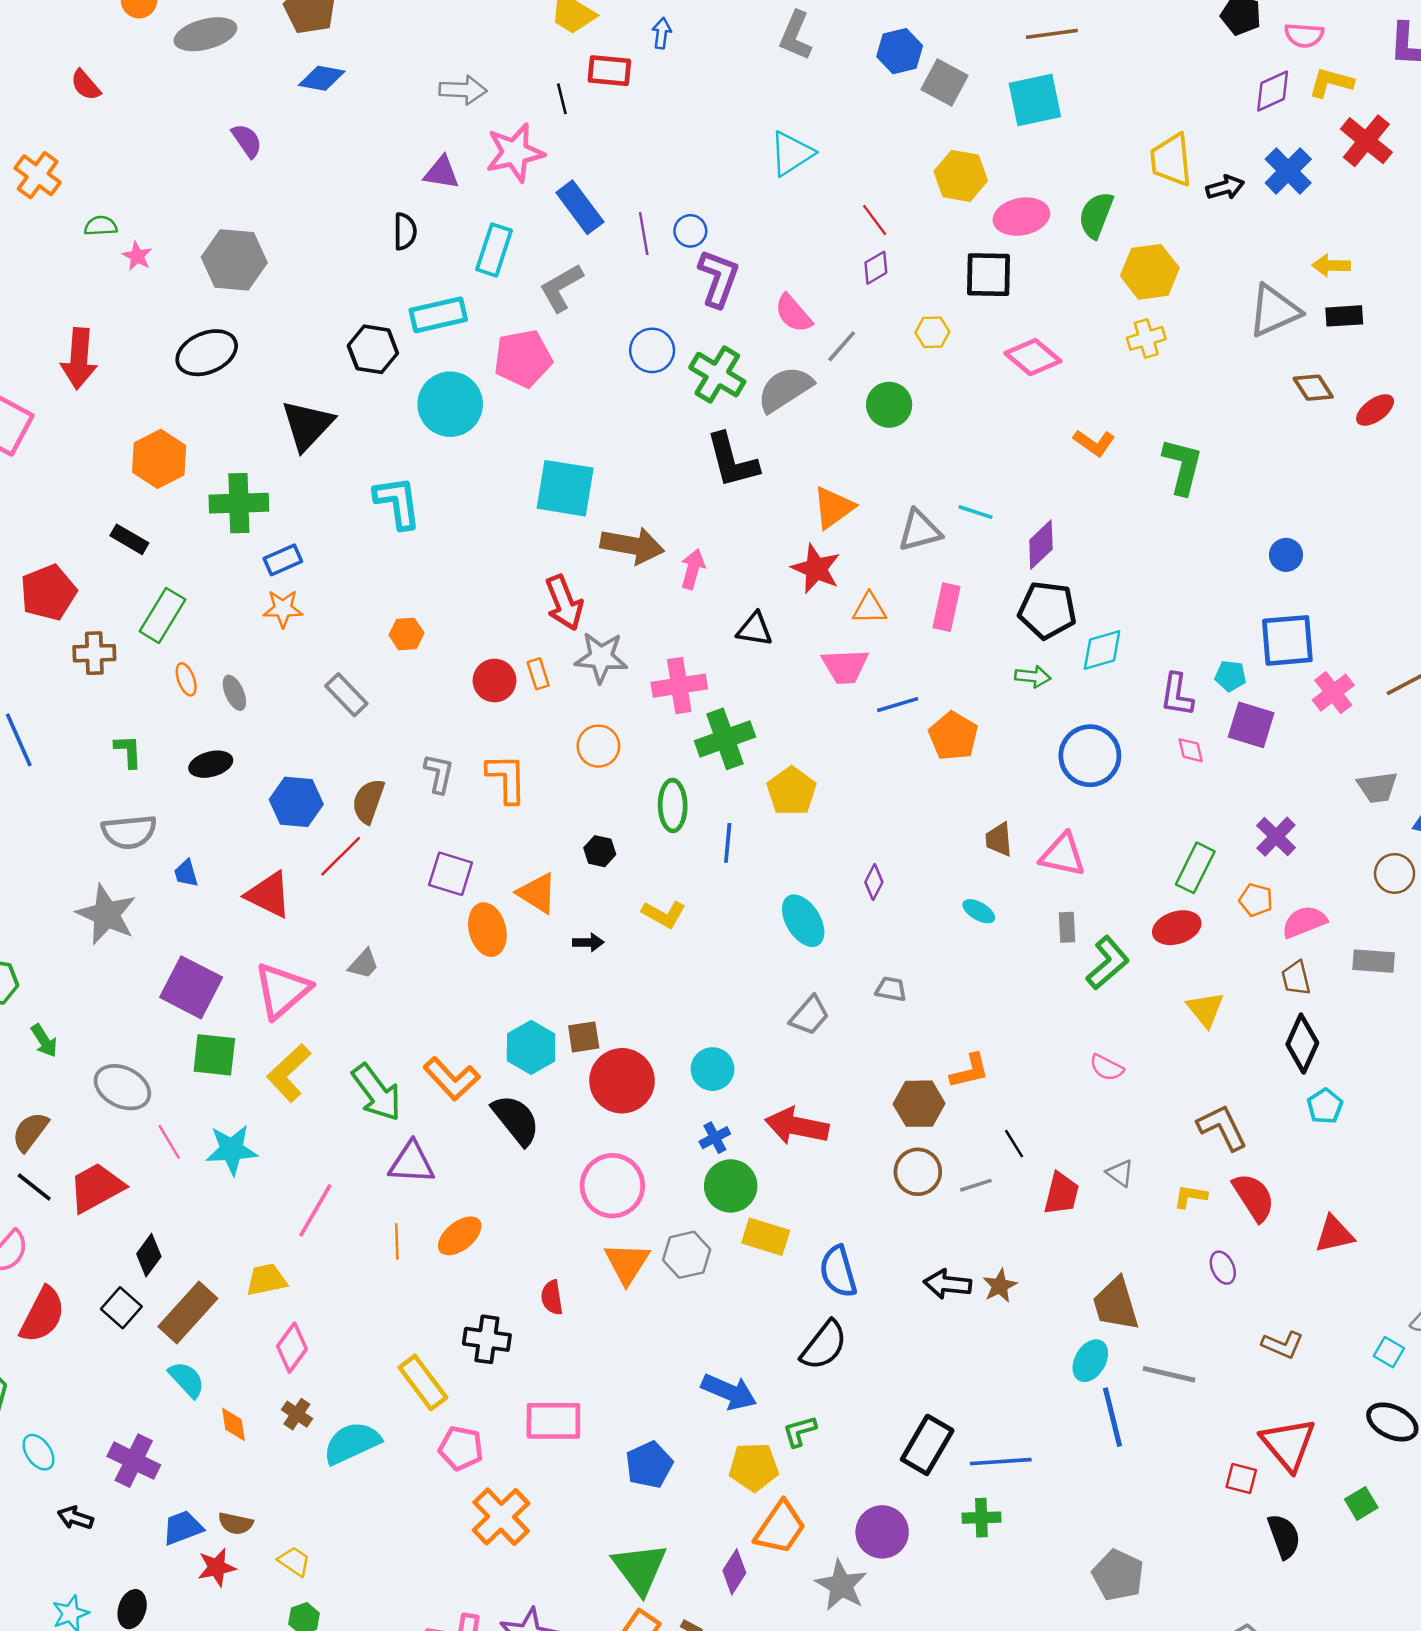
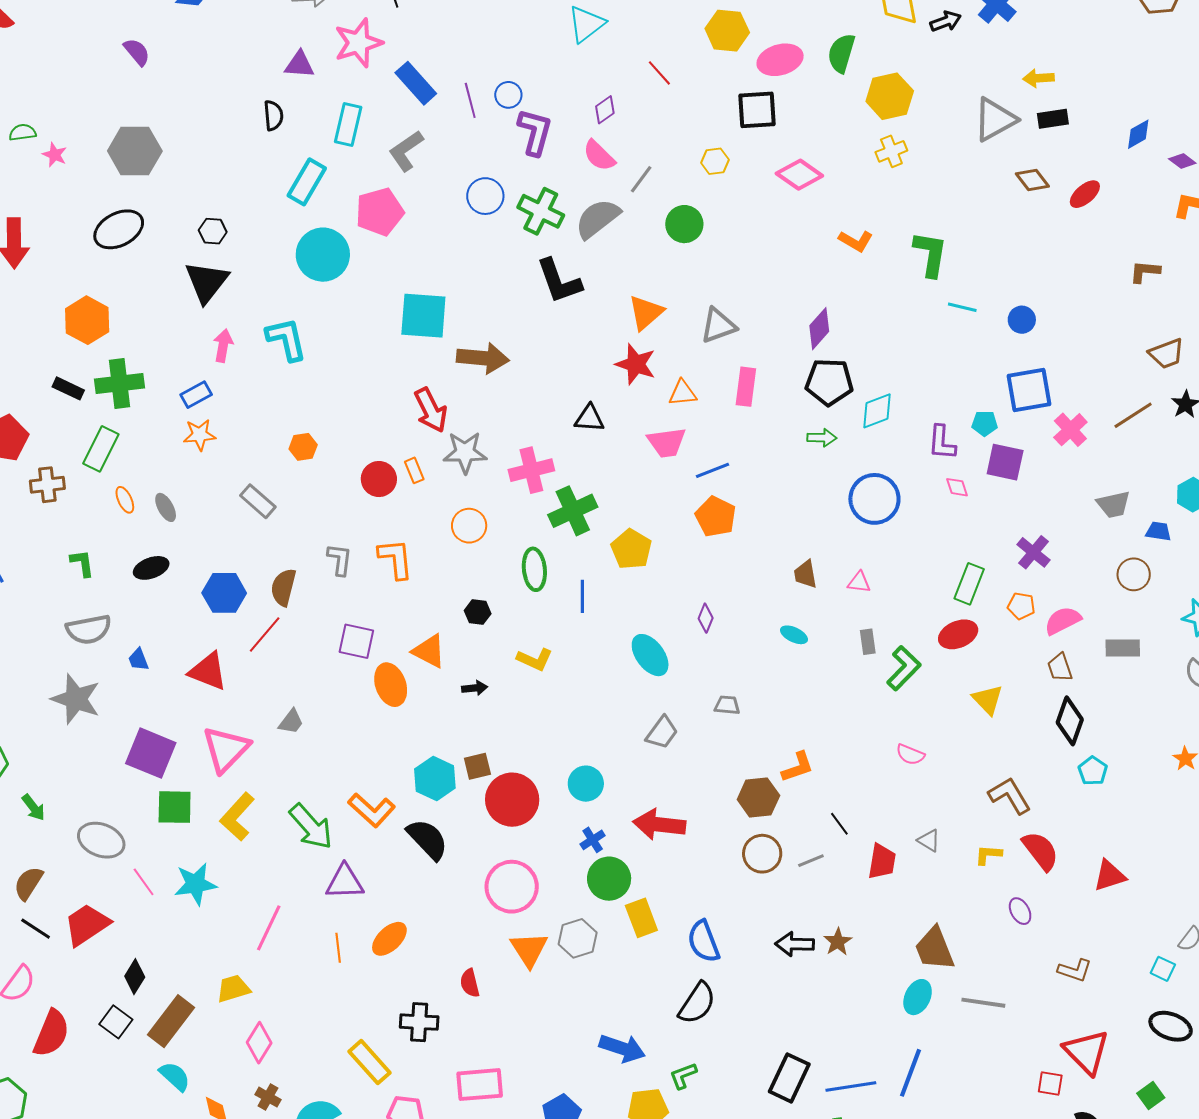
purple diamond: (876, 268) -> (605, 110), moved
cyan rectangle: (438, 315) -> (307, 182), turned -42
black hexagon: (373, 349) -> (213, 231), moved, size x0.7
green cross: (239, 503) -> (120, 384), moved
cyan line: (976, 512) -> (962, 307), moved
pink arrow: (693, 569) -> (223, 346), moved
orange pentagon: (953, 736) -> (716, 517), moved
pink triangle: (1063, 855) -> (859, 582), size x0.6
yellow rectangle: (766, 1237) -> (641, 918), turned 57
blue line: (1112, 1417) -> (910, 1073), moved, turned 39

